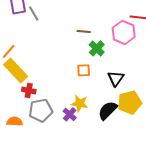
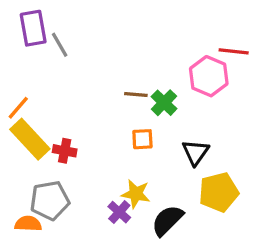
brown line: (84, 31) -> (136, 94), moved
red cross: (29, 90) -> (65, 151), moved
gray pentagon: (41, 110) -> (50, 200), moved
black semicircle: (108, 110) -> (167, 220), moved

